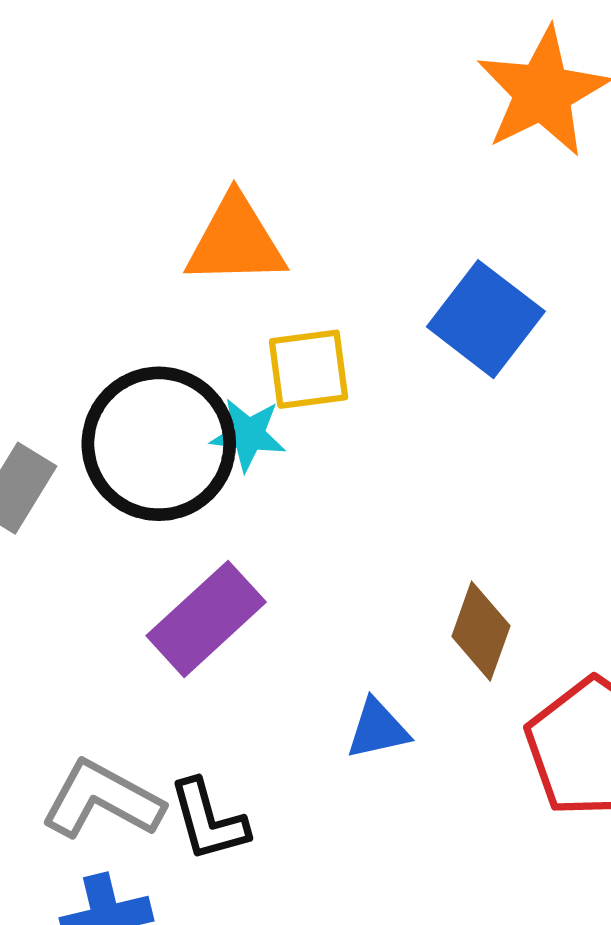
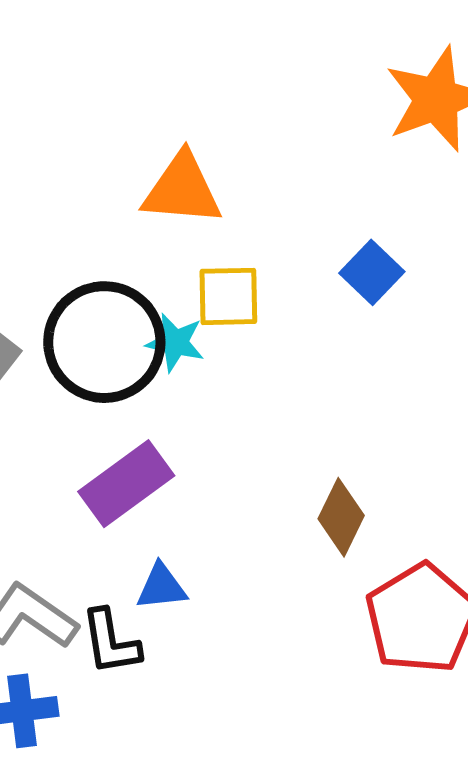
blue square: (486, 319) -> (372, 272), size x0.7
blue triangle: (378, 729) -> (161, 587), moved

